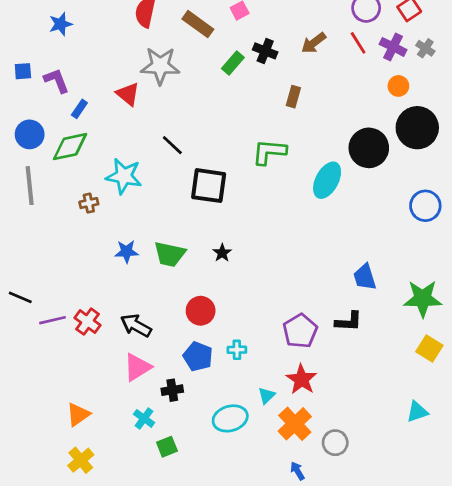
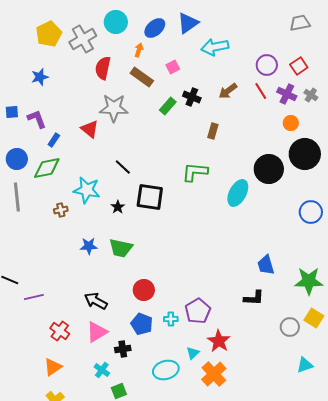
black star: (222, 253) -> (118, 207), moved
red cross: (87, 322) -> (60, 331), moved
purple pentagon: (300, 331) -> (198, 311), moved
gray circle: (335, 443) -> (290, 327), moved

